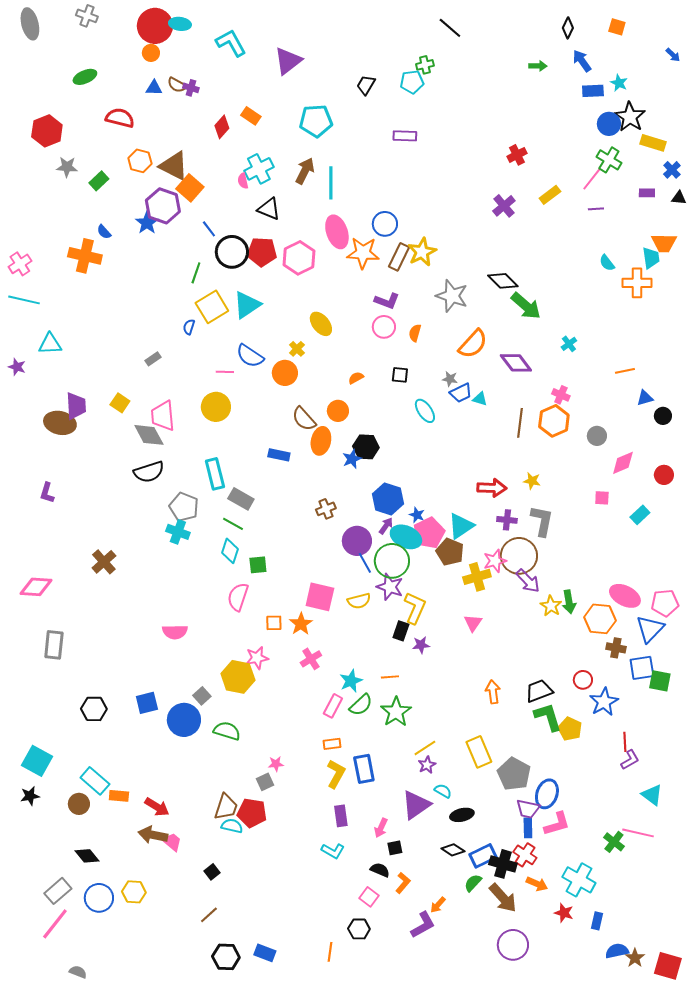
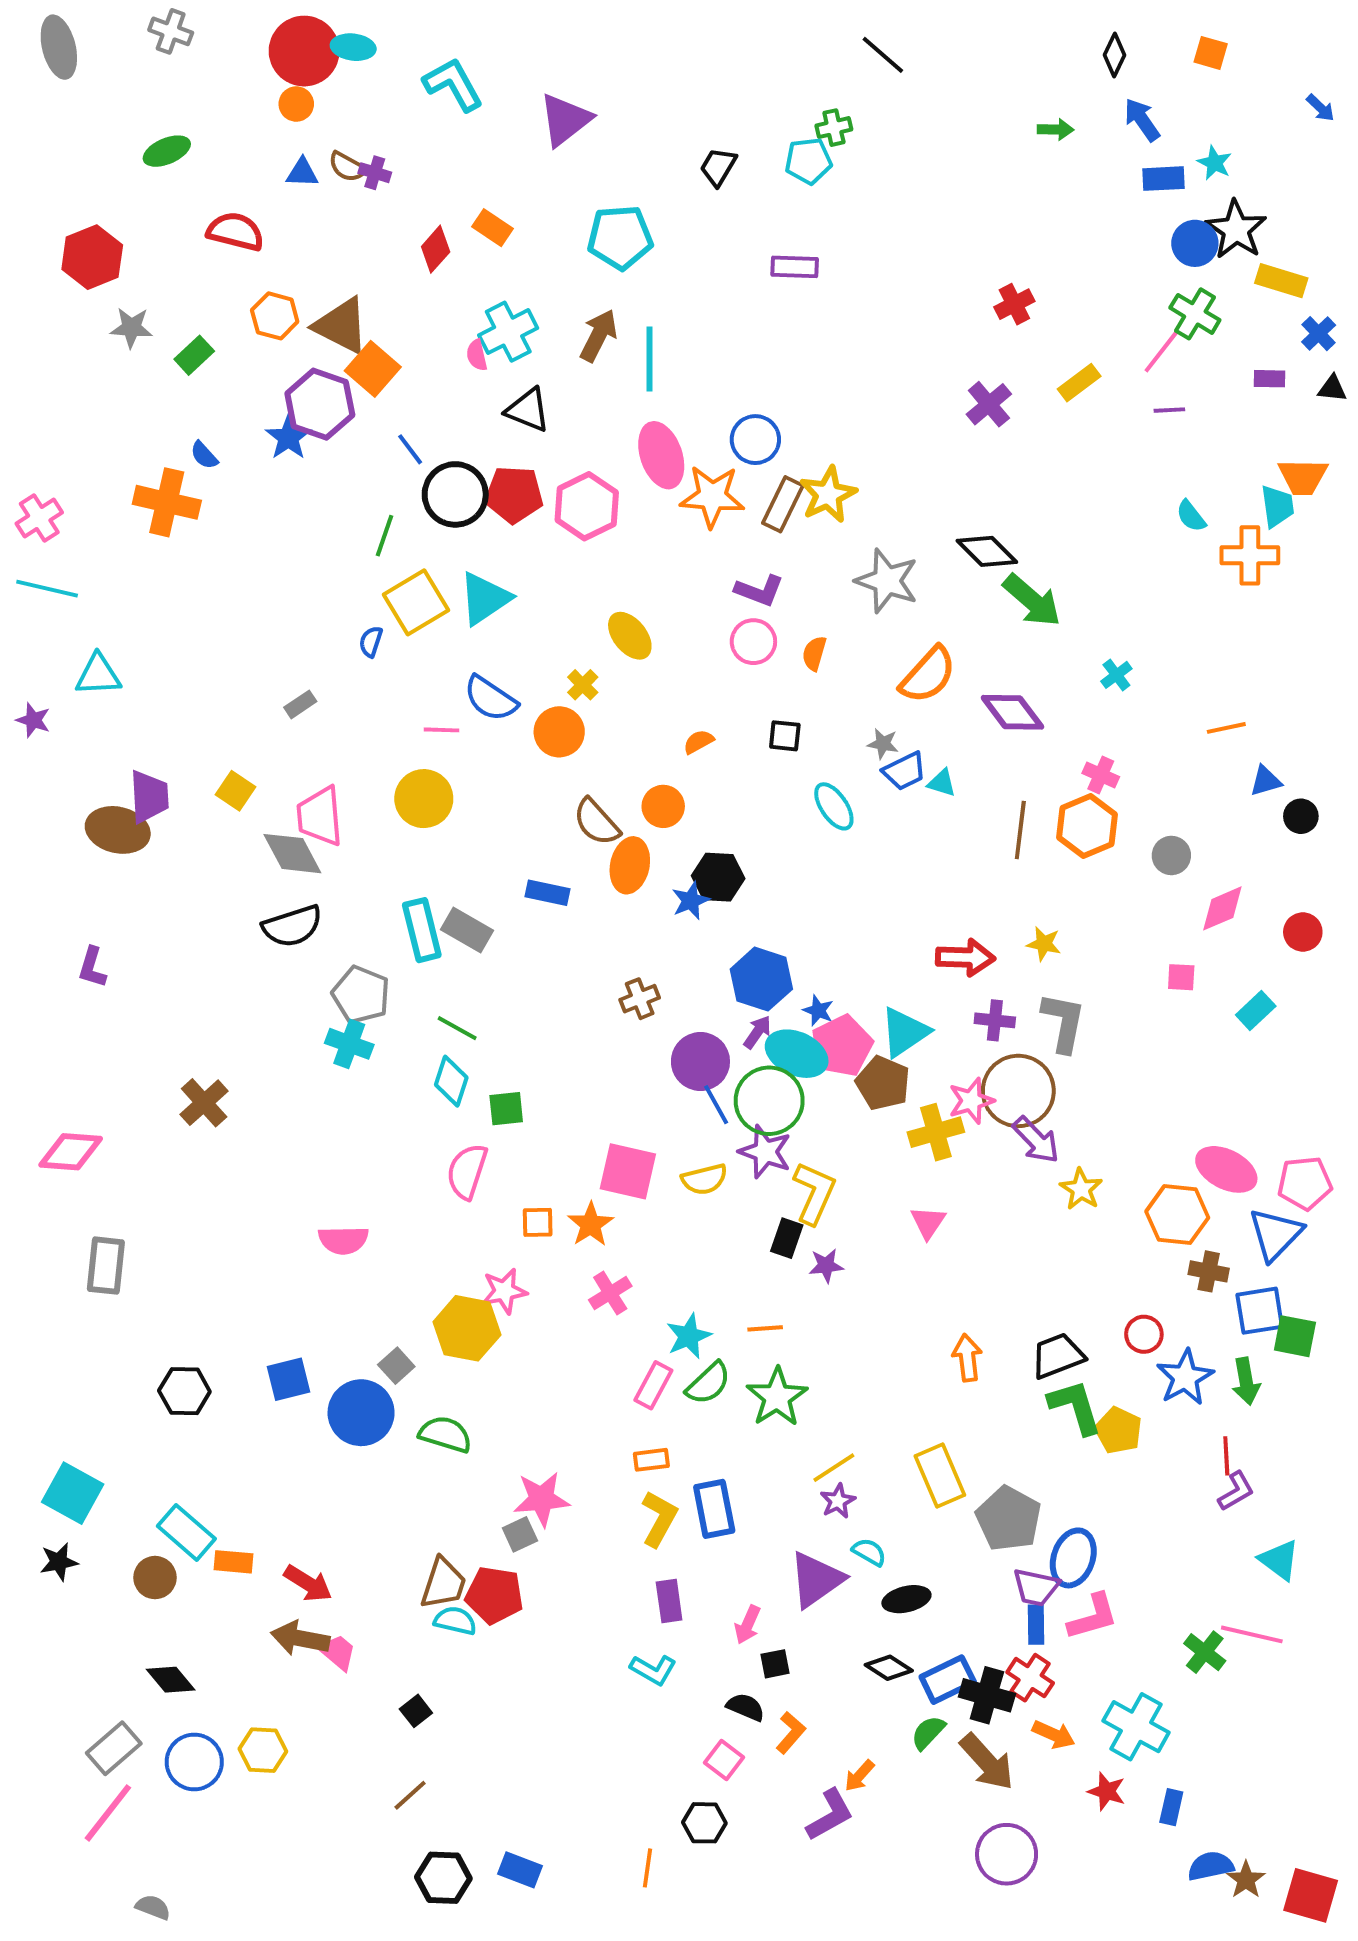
gray rectangle: (241, 499) -> (467, 930), moved
green arrow: (569, 602) -> (1246, 1381), moved
pink star: (276, 764) -> (542, 1499), size x1.8

